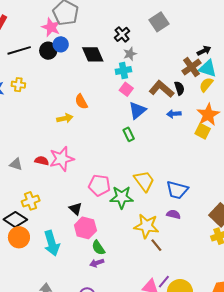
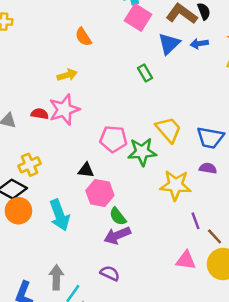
pink square: (126, 89) -> (138, 17), size x1.5
blue triangle: (137, 110) -> (169, 44), moved
yellow arrow: (65, 118) -> (67, 75), moved
black triangle: (76, 209) -> (86, 170), turned -32
brown line: (156, 245) -> (215, 236), moved
purple arrow: (97, 263) -> (117, 235), size x1.5
purple line: (164, 282) -> (195, 221), moved, turned -56

